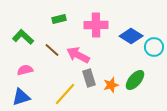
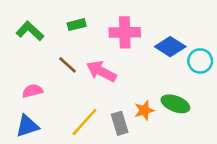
green L-shape: (23, 37) -> (30, 31), moved
gray rectangle: (89, 78) -> (120, 123), moved
green ellipse: (135, 80) -> (175, 104), turned 70

